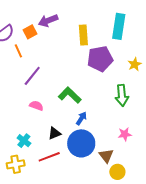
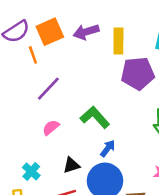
purple arrow: (48, 21) -> (86, 32), moved
orange square: (30, 32) -> (50, 32), size x1.5
pink semicircle: (36, 106) -> (51, 127), turned -64

